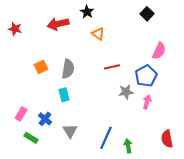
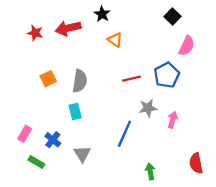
red star: (15, 29) -> (35, 33), moved
pink semicircle: (159, 51) -> (187, 46), moved
blue pentagon: (146, 76) -> (167, 75), moved
blue line: (106, 138) -> (124, 134), moved

